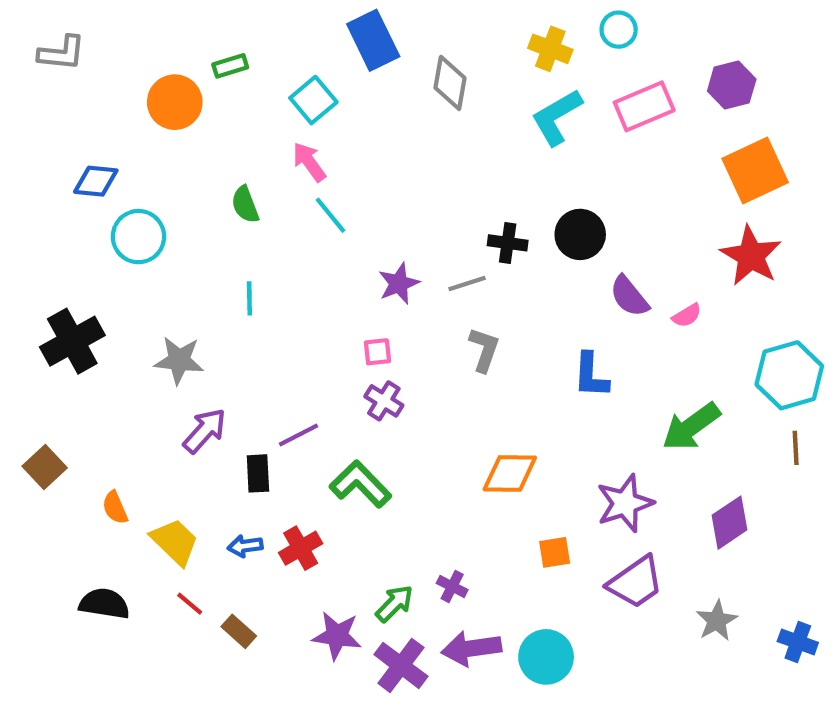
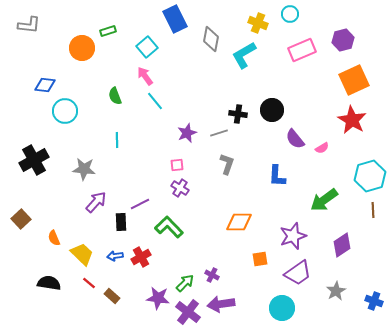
cyan L-shape: (557, 117) -> (244, 55), moved
cyan circle: (546, 657) -> (282, 308), moved

